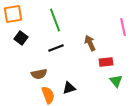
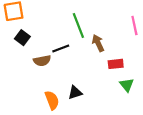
green line: (55, 20) -> (78, 25), moved
brown semicircle: (39, 74) -> (42, 61), moved

